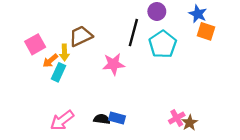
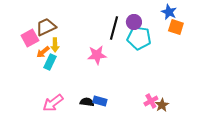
purple circle: (157, 11) -> (134, 22), moved
brown trapezoid: (81, 36) -> (46, 27), moved
cyan pentagon: (163, 44) -> (139, 38), turned -30

